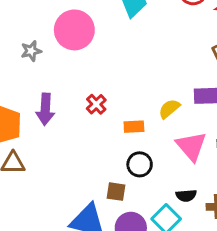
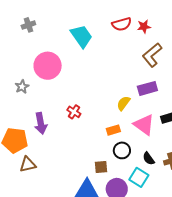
orange rectangle: (134, 127) -> (113, 130), moved
black circle: (140, 164) -> (122, 150), moved
black semicircle: (186, 196) -> (149, 159), turned 72

